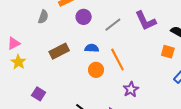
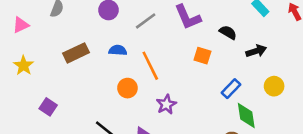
pink triangle: (14, 43) -> (21, 25), moved
orange square: (168, 52) -> (202, 56), moved
orange circle: (96, 70) -> (127, 88), moved

